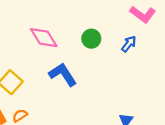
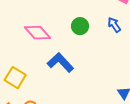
blue arrow: (129, 44) -> (114, 25), turned -63

